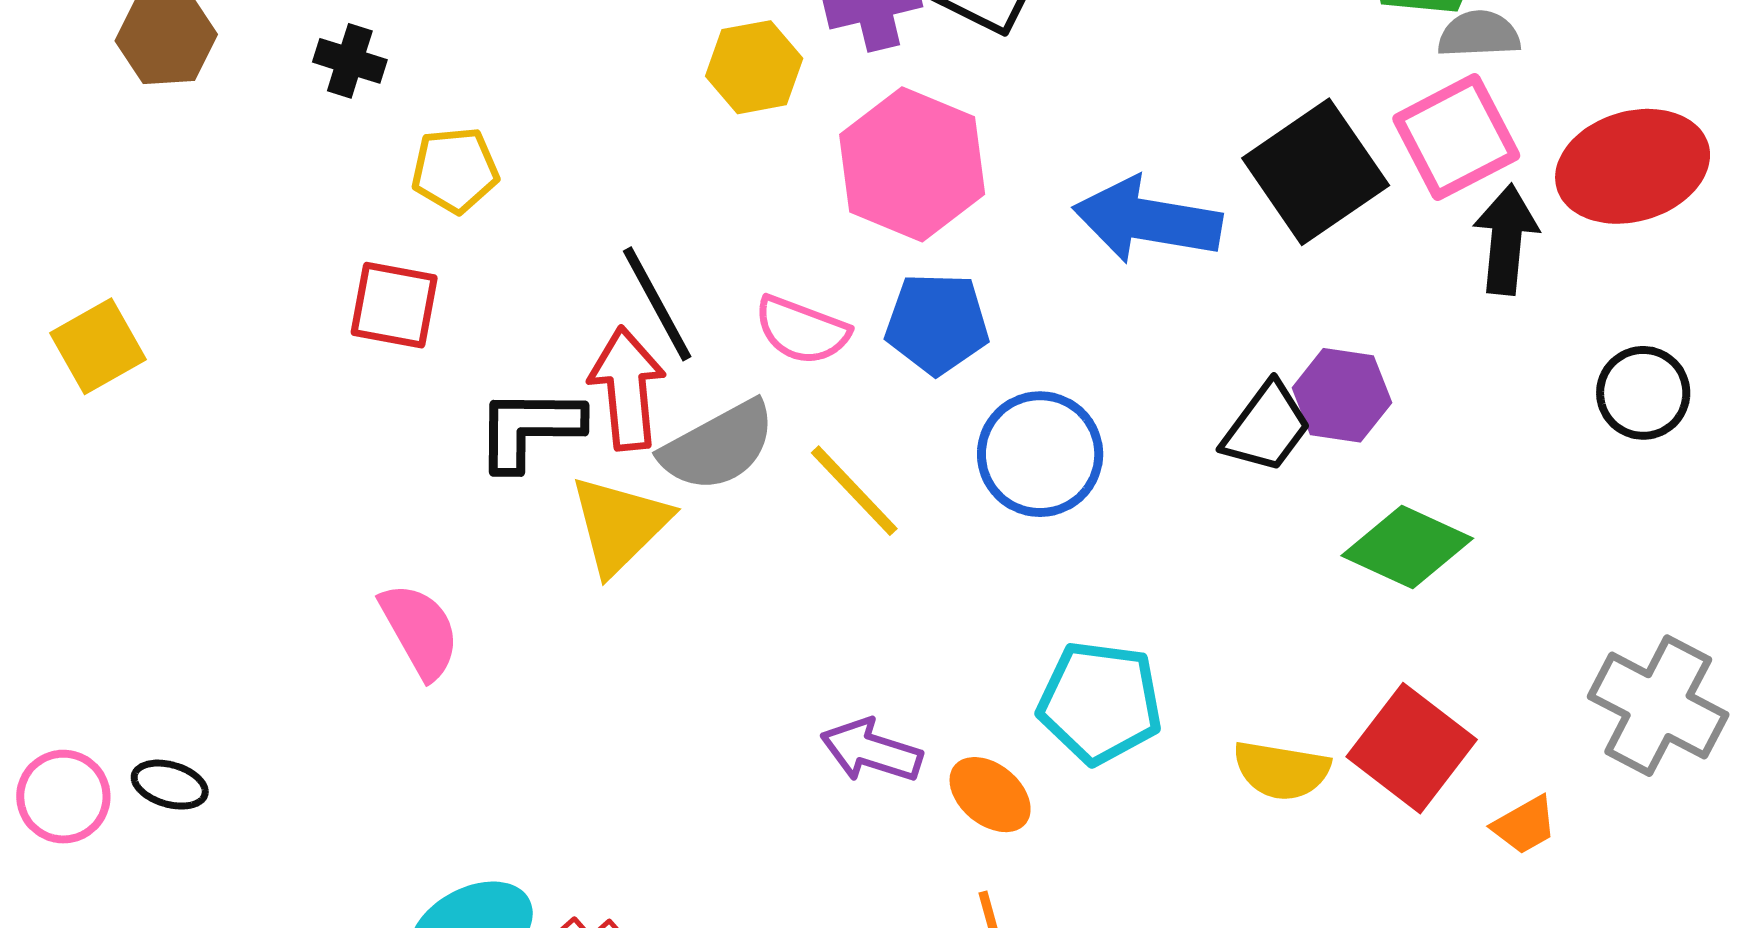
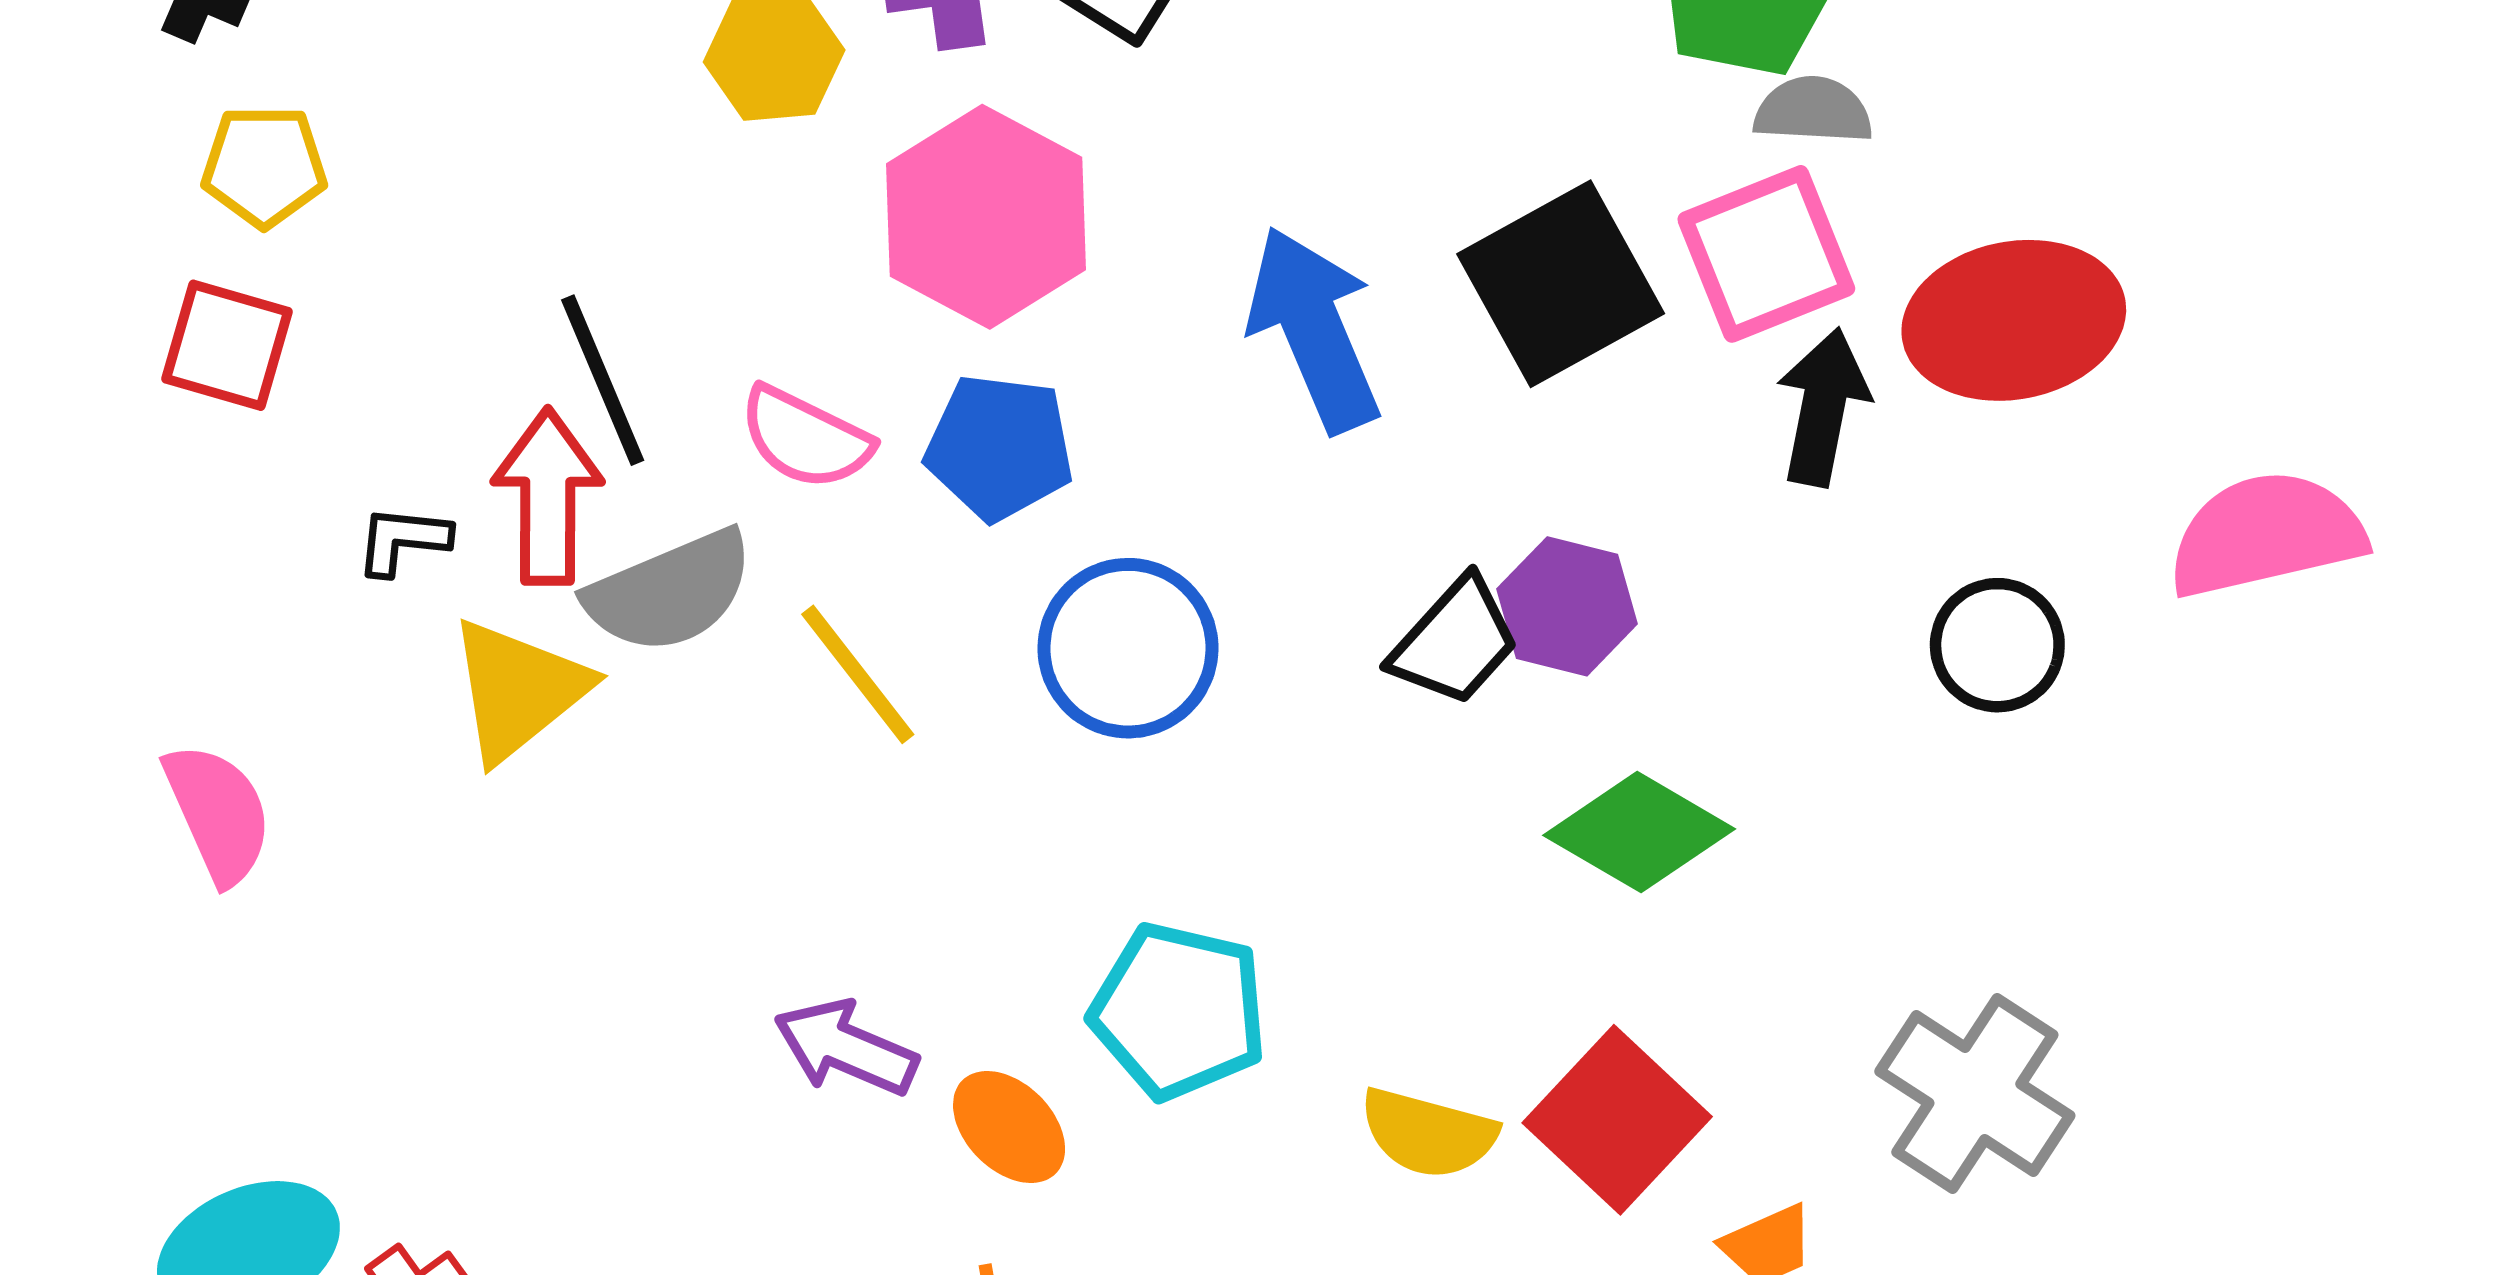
yellow pentagon: (455, 170) -> (264, 166), moved
blue arrow: (1147, 220) -> (1314, 329), turned 52
black L-shape: (529, 429) -> (403, 540), size x0.6

